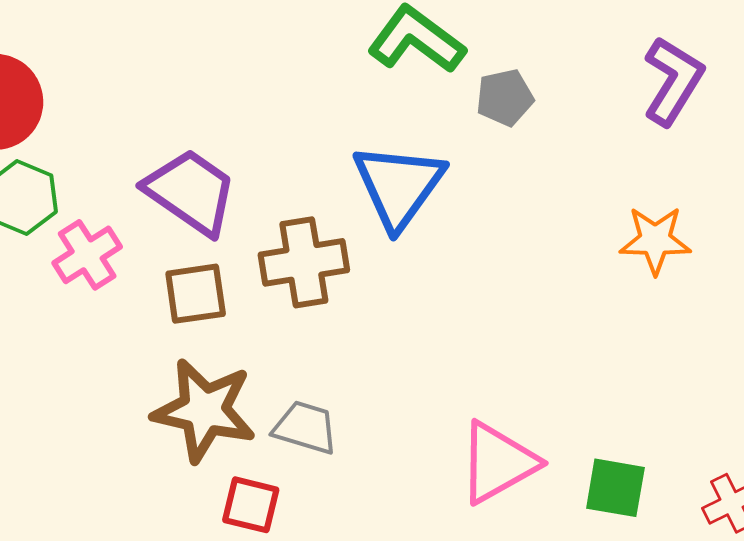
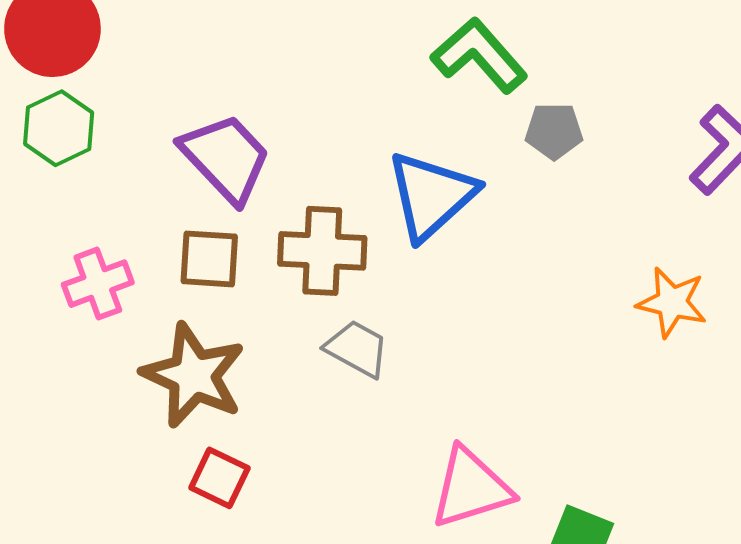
pink cross: (87, 255) -> (98, 284), moved
gray trapezoid: (305, 428) -> (357, 349), moved

